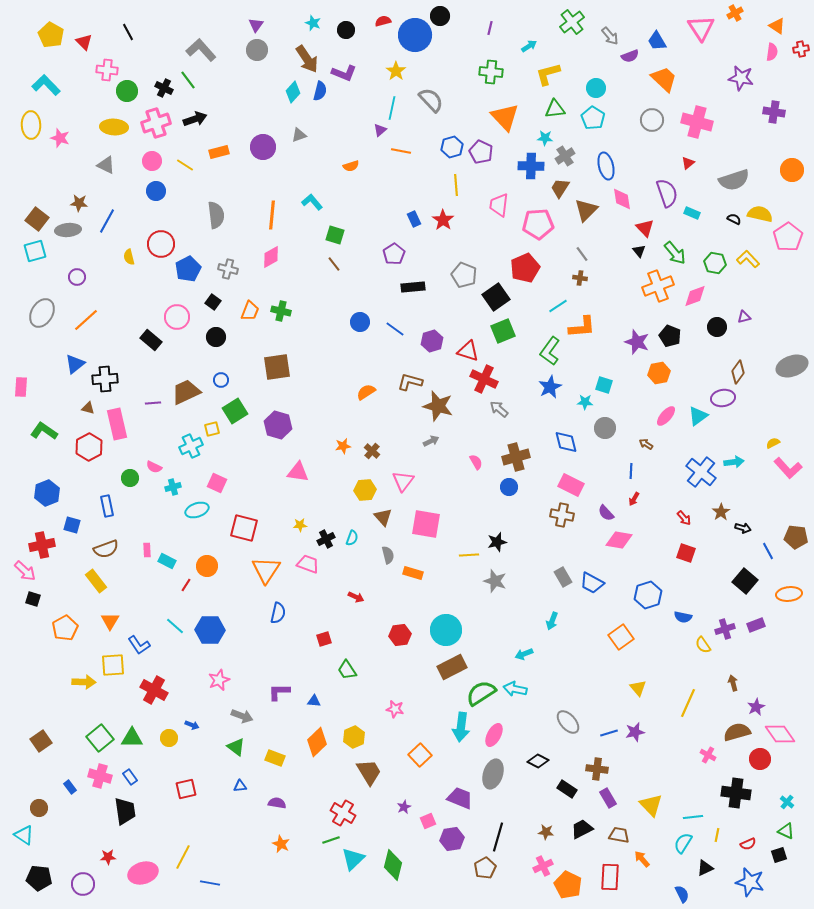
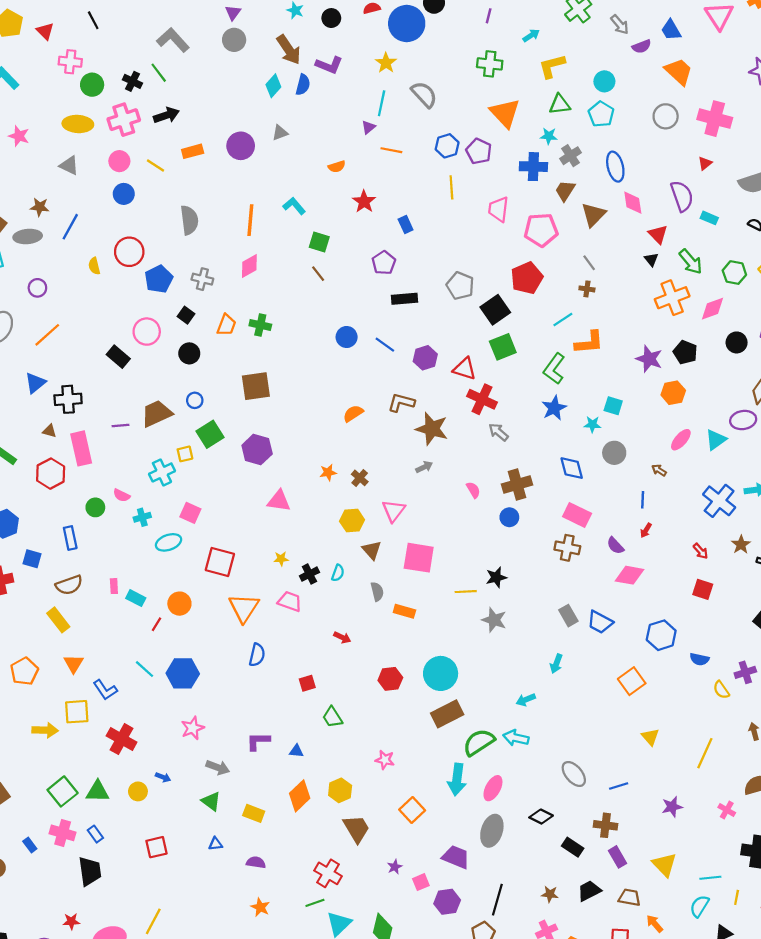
red star: (443, 220) -> (364, 202), moved
purple star: (635, 732) -> (672, 807), moved

